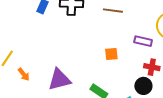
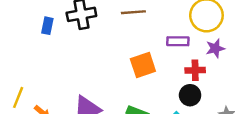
orange square: (111, 54) -> (143, 65), size x1.5

